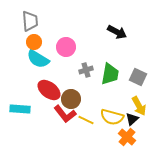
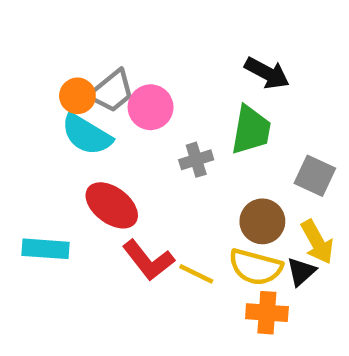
gray trapezoid: (30, 21) -> (112, 91), moved, turned 55
green trapezoid: (110, 74) -> (251, 130), moved
brown circle: (71, 99) -> (262, 221), moved
orange cross: (127, 137) -> (267, 313), moved, turned -36

